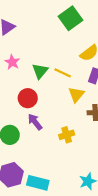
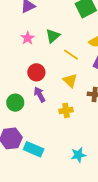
green triangle: (40, 71) -> (53, 36), moved
yellow triangle: (76, 95) -> (70, 81), moved, turned -35

